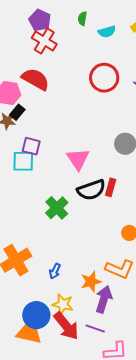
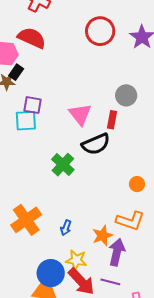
red rectangle: (111, 187) -> (112, 120), moved

